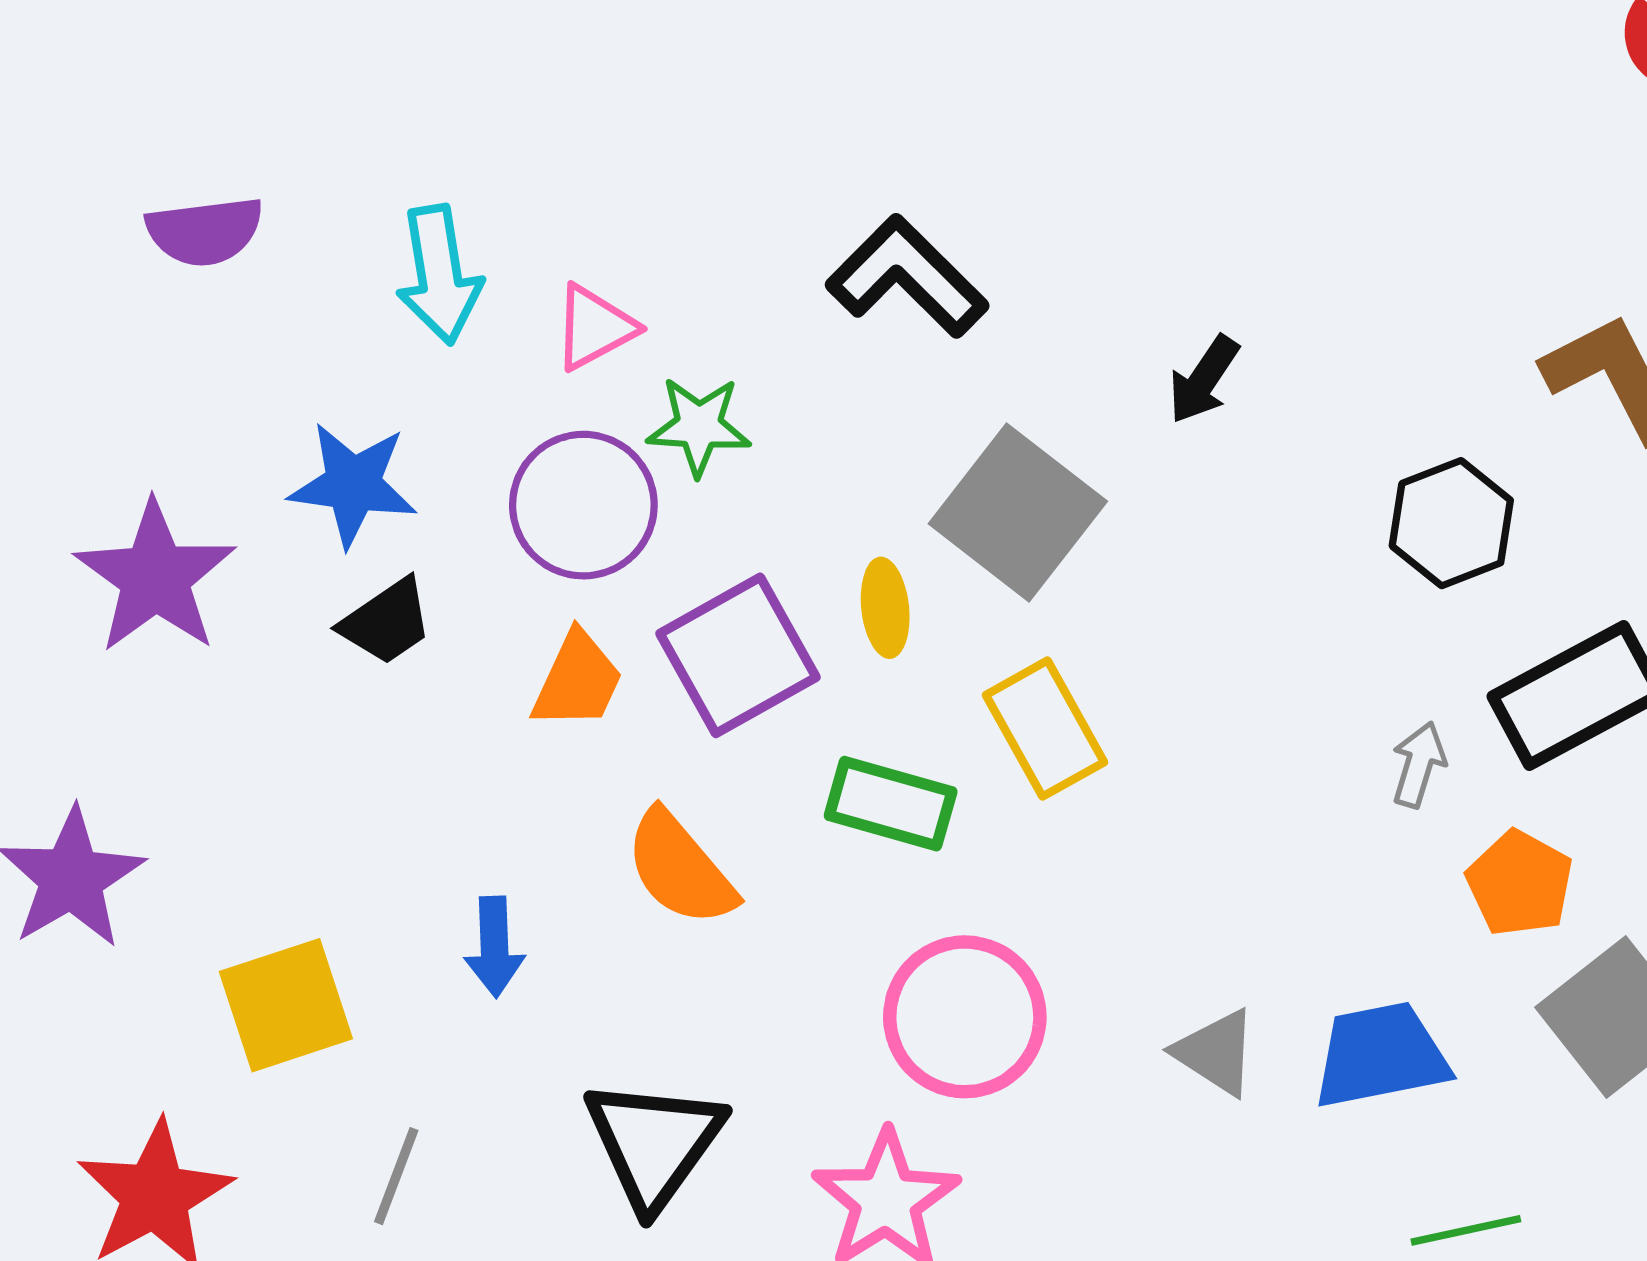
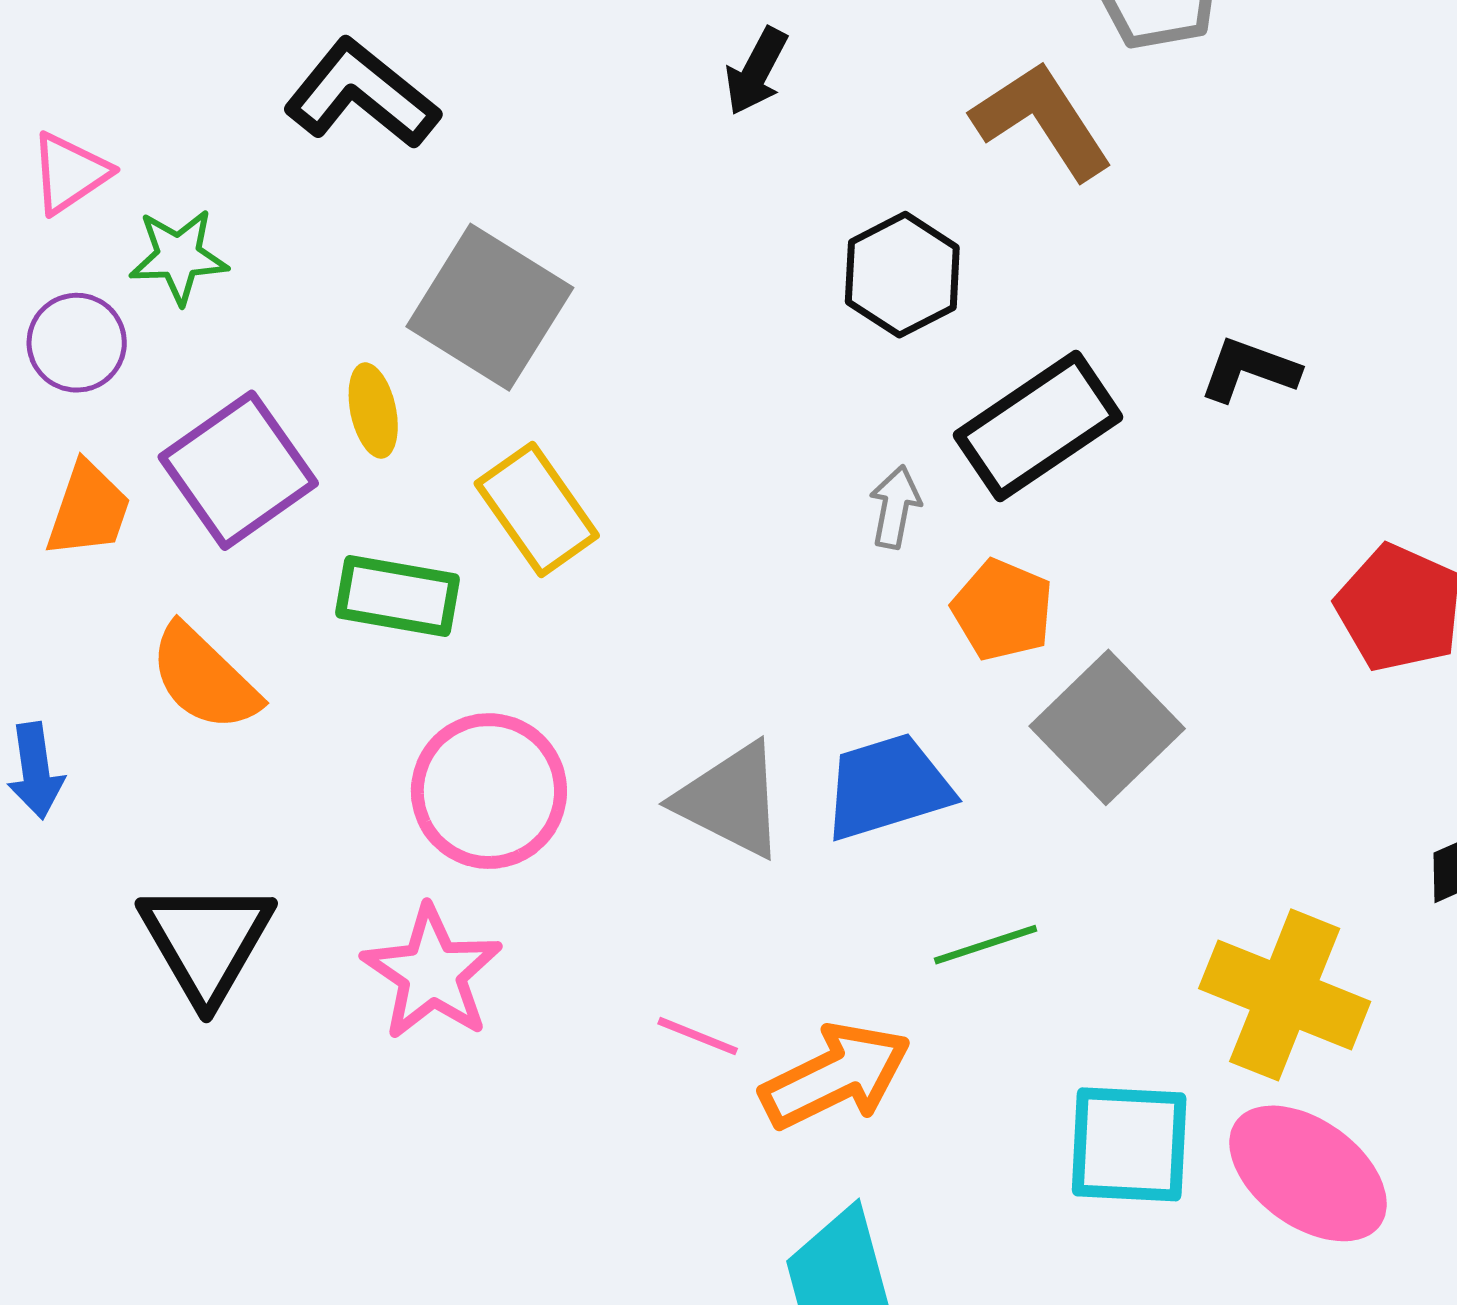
black arrow: (1204, 380) -> (756, 71), moved
purple circle: (583, 505) -> (77, 343), size x0.7
gray triangle: (1216, 1052) -> (731, 800), size x1.4

